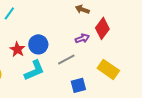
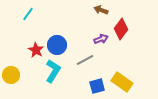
yellow rectangle: (108, 69) -> (122, 82), moved
cyan L-shape: (34, 70) -> (53, 71), turned -35

